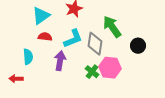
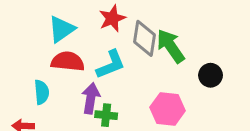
red semicircle: (45, 37) -> (68, 61), size x1.5
gray diamond: (95, 44) -> (144, 38), moved
green cross: (92, 72) -> (106, 115), moved, turned -32

